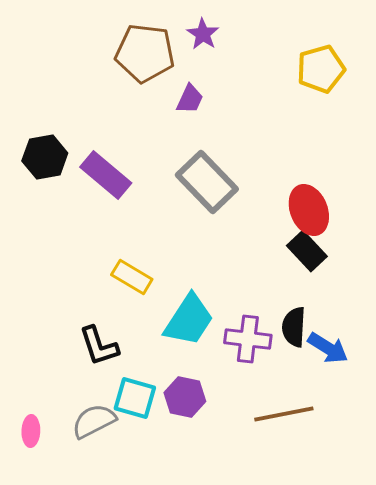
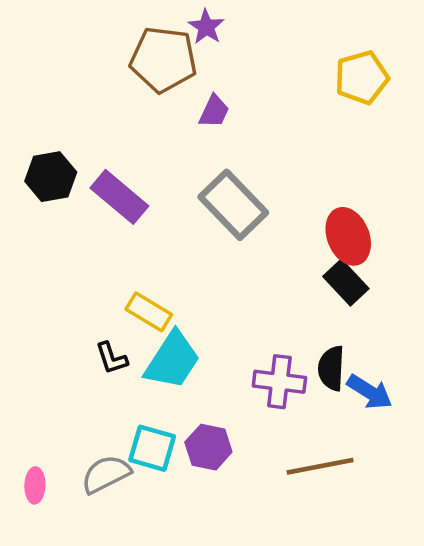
purple star: (203, 34) -> (206, 27), moved
cyan trapezoid: (189, 320) -> (172, 360), moved
black L-shape: (99, 346) -> (112, 358), moved, size x0.7

